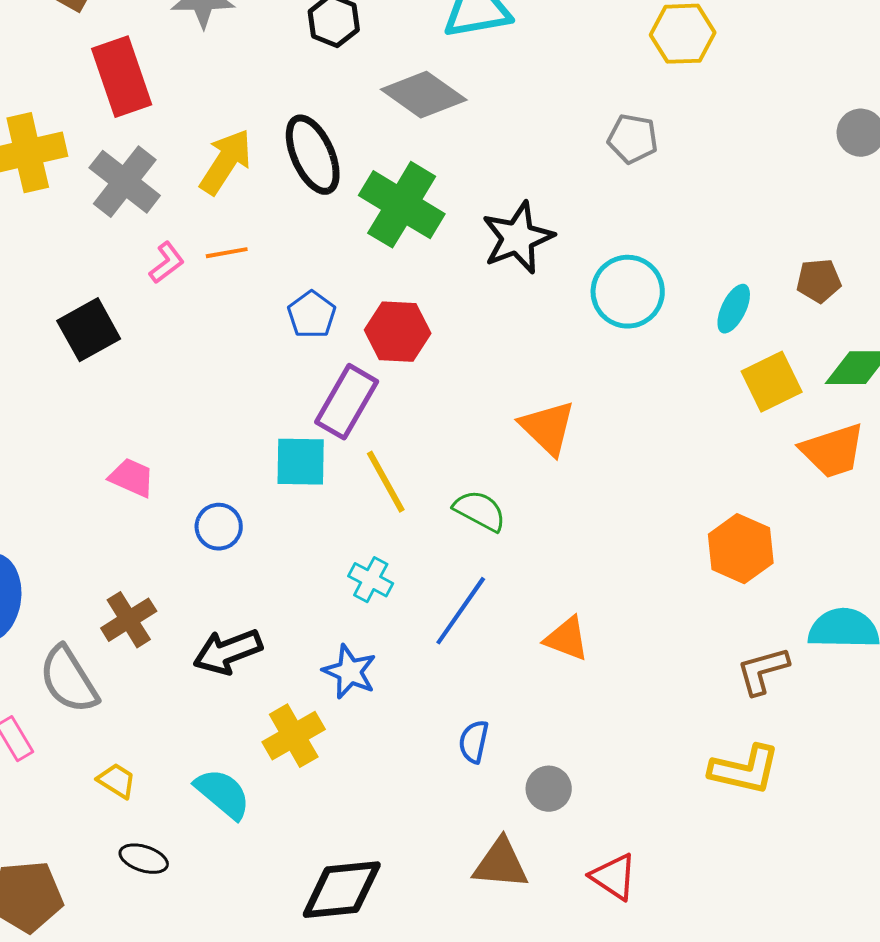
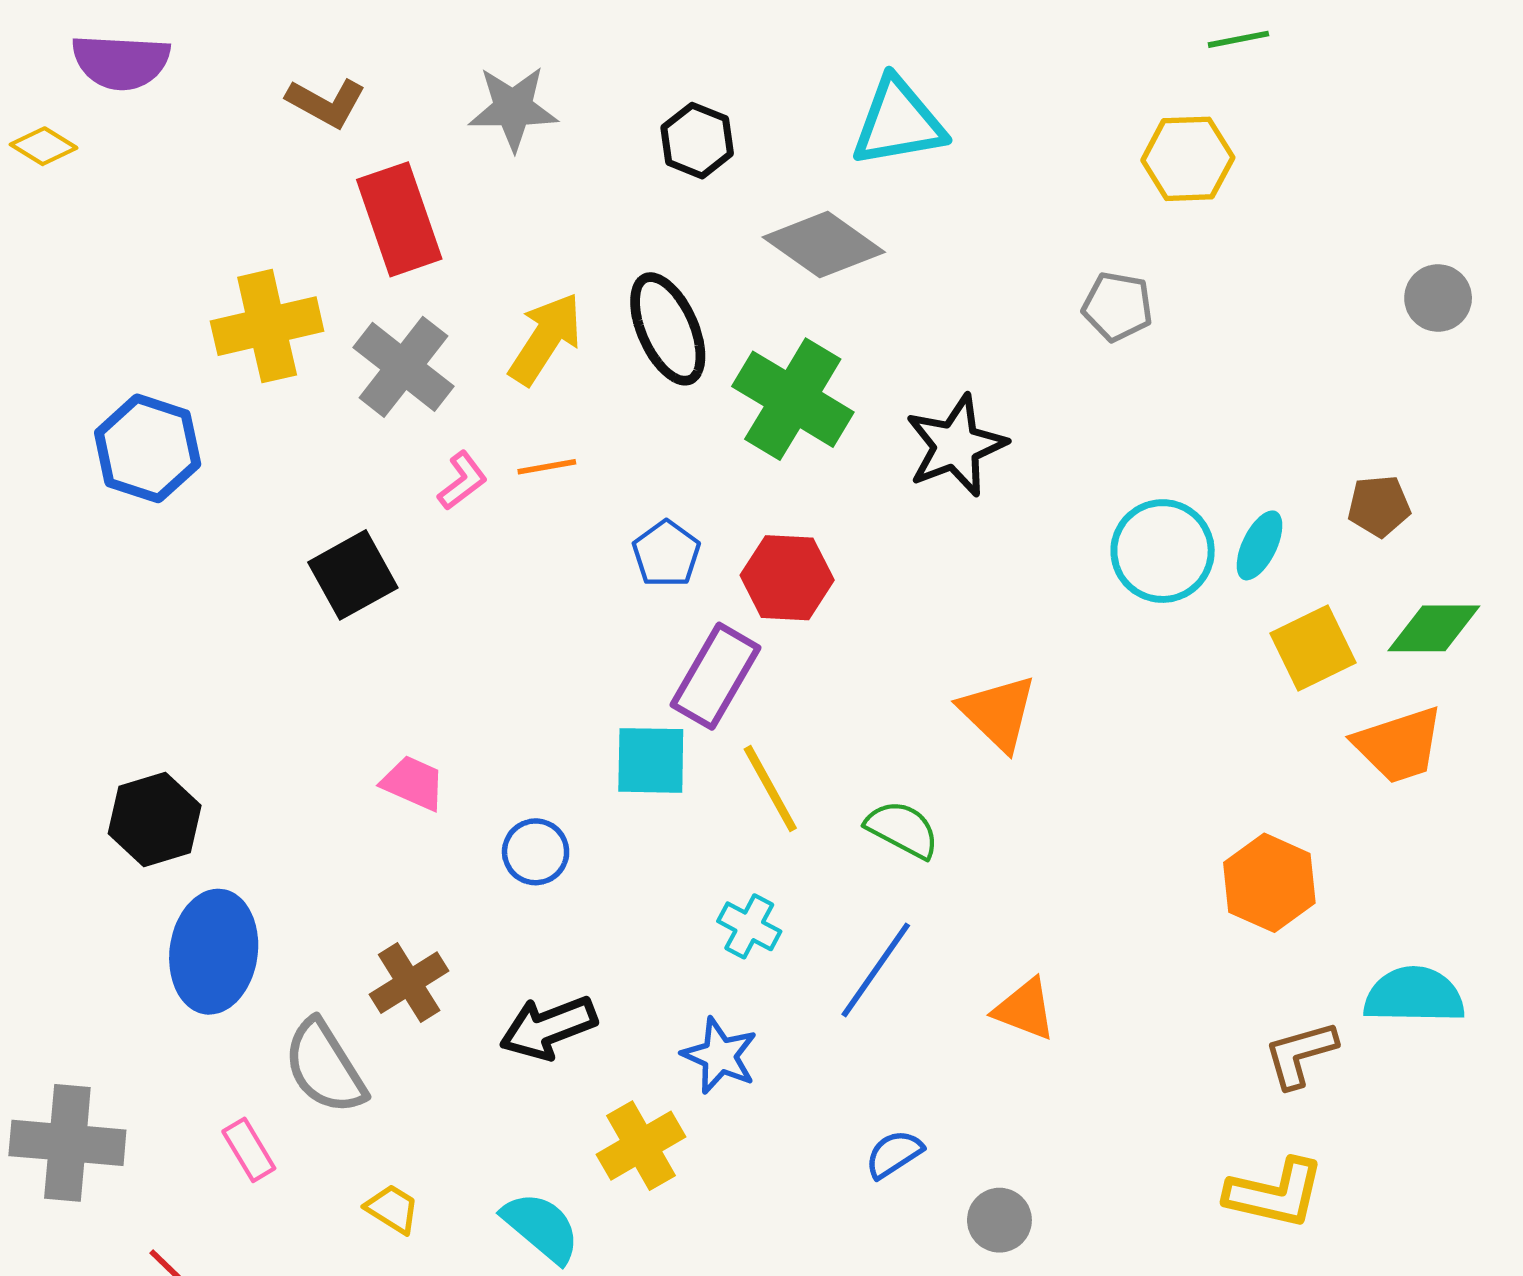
cyan circle: (628, 292) -> (1163, 551), moved
blue semicircle: (474, 742) -> (894, 1154), turned 45

